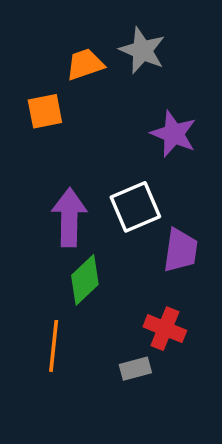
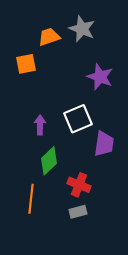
purple arrow: (69, 217) -> (40, 125), size x0.6
red cross: (165, 329) -> (79, 185), moved

